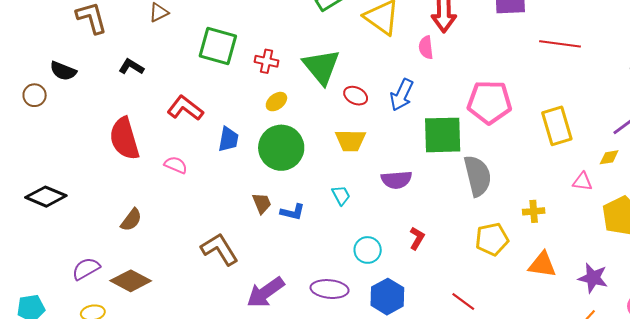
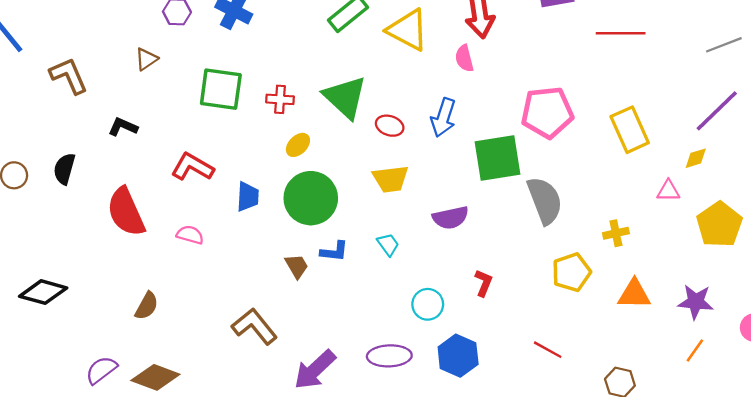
black semicircle: (63, 71) -> (64, 169), moved, turned 92
blue L-shape: (293, 212) -> (334, 251), moved

